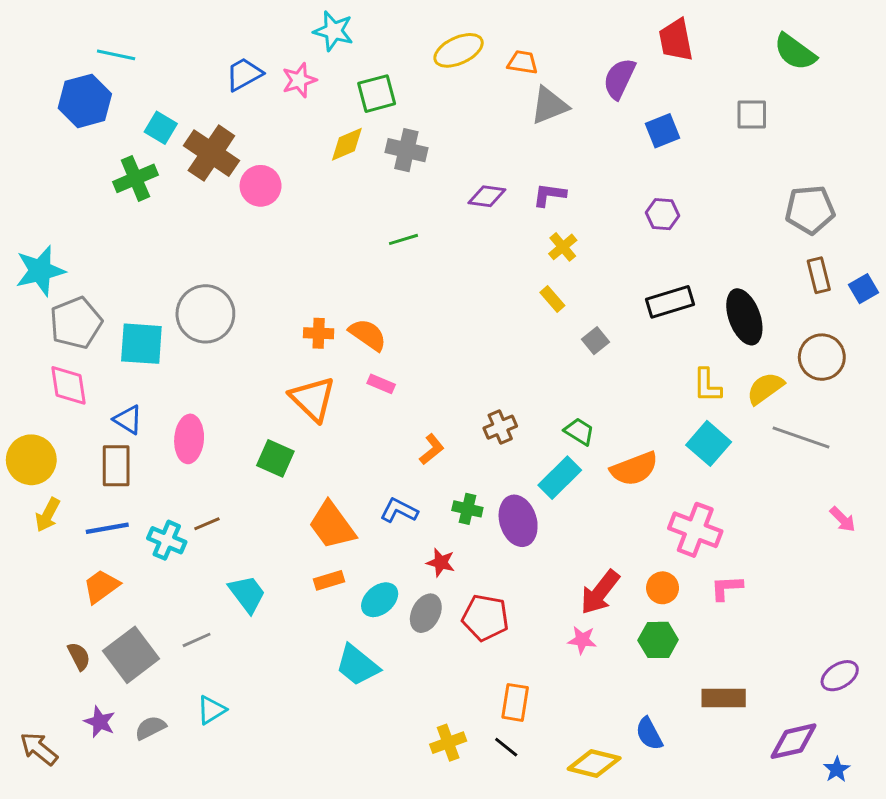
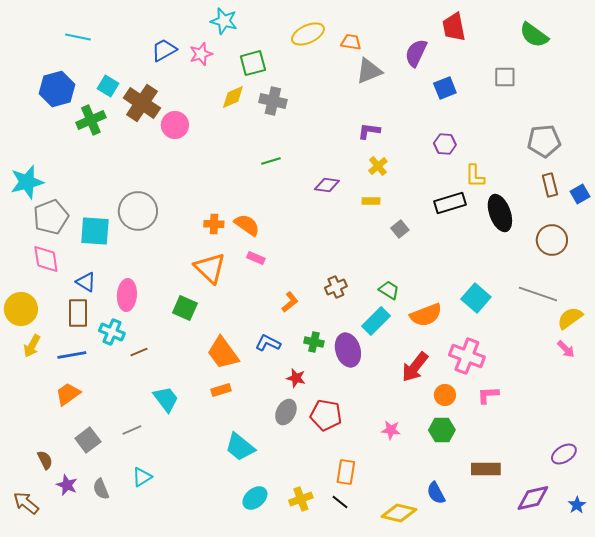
blue hexagon: (85, 101) -> (57, 89), moved
purple diamond: (487, 196) -> (327, 185), moved
yellow rectangle: (552, 299) -> (371, 201), turned -48
yellow L-shape: (707, 385) -> (475, 176), moved
yellow semicircle: (765, 388) -> (570, 318), moved
cyan cross: (167, 540) -> (112, 332), moved
red arrow: (600, 592) -> (415, 367), moved
cyan ellipse: (380, 600) -> (255, 498), moved
gray square: (131, 655) -> (88, 440), size x0.7
brown semicircle: (79, 656) -> (45, 460), moved
gray semicircle: (150, 728) -> (101, 489), turned -85
blue star: (837, 769) -> (577, 505), moved

